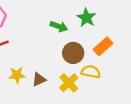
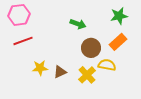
green star: (86, 18) -> (119, 16), moved, turned 30

